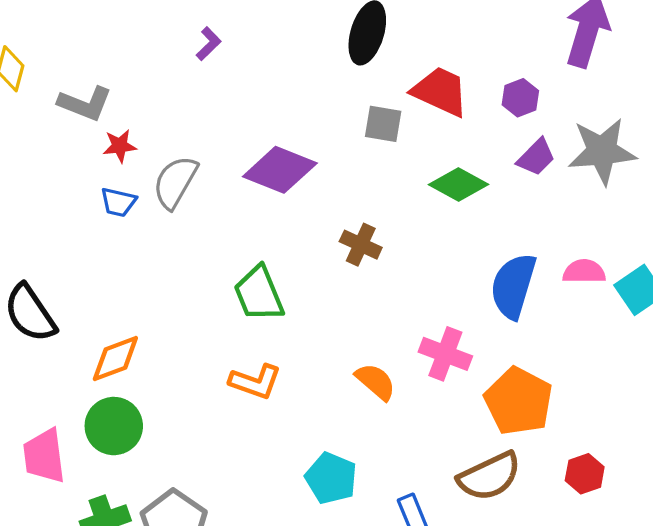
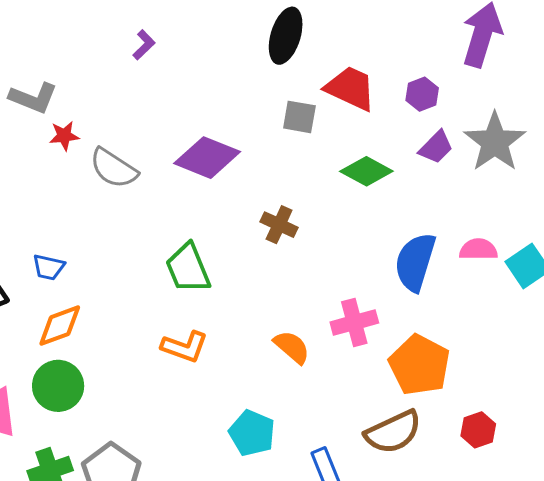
gray star: (602, 151) -> (495, 142), turned -30
gray semicircle: (175, 182) -> (114, 168), turned -87
blue trapezoid: (118, 202) -> (49, 267), moved
pink cross: (445, 354) -> (354, 322), turned -36

